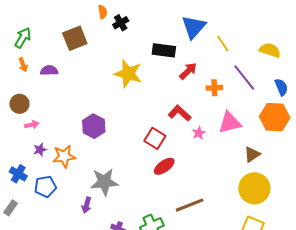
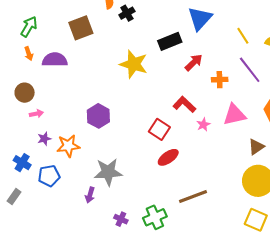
yellow line: (223, 44) -> (243, 36), moved
black rectangle: (164, 50) -> (170, 41), turned -30
purple semicircle: (49, 70) -> (55, 60), size x1.4

